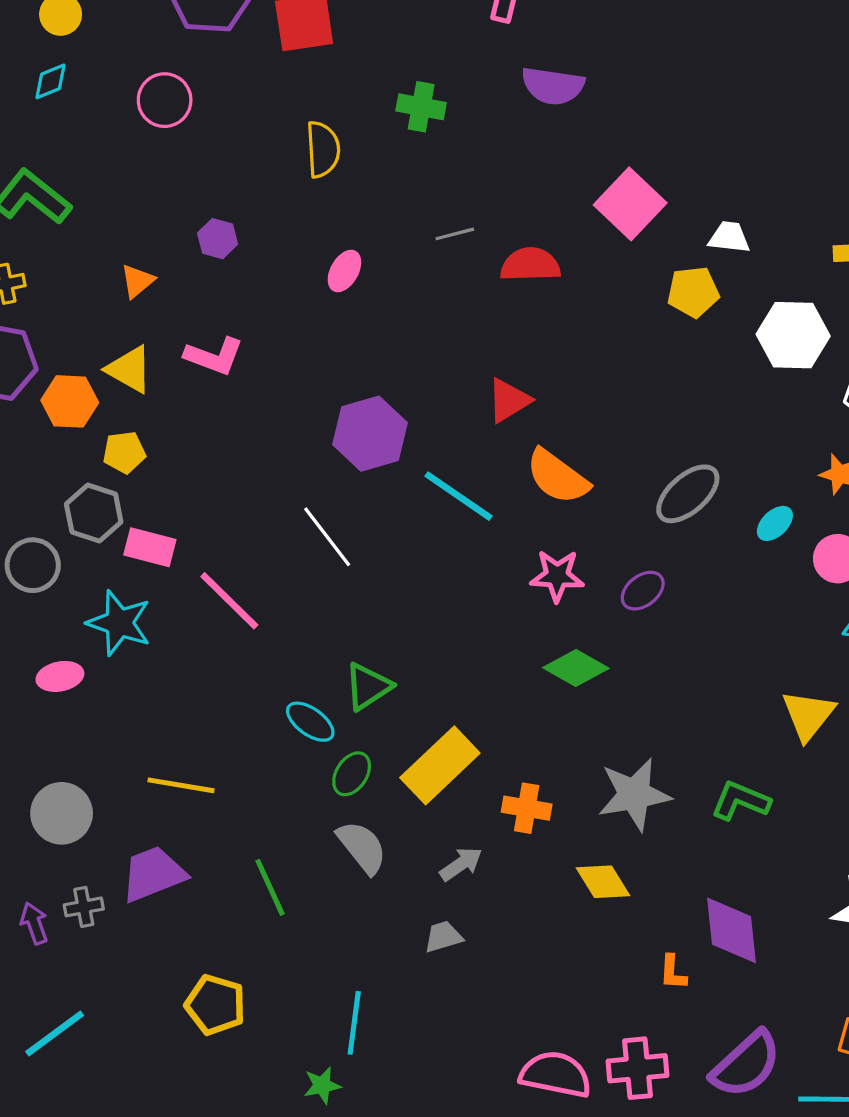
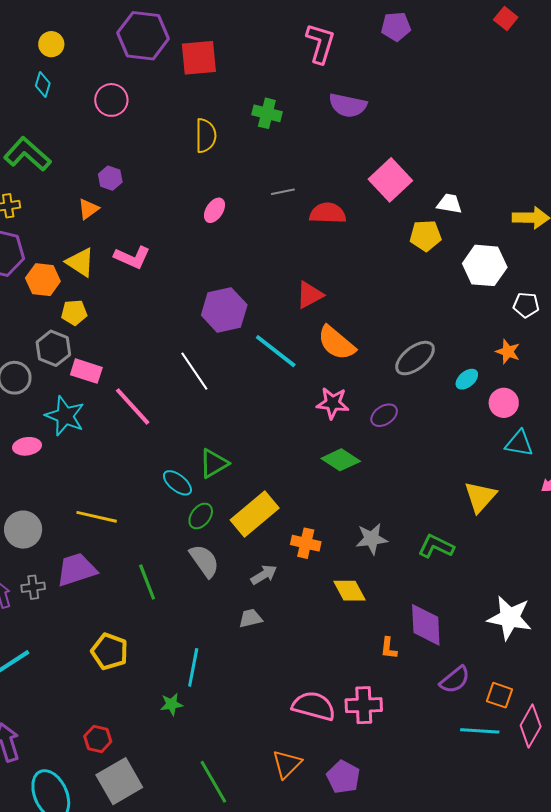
cyan diamond: (51, 81) -> (43, 84), turned -55
purple hexagon: (218, 239) -> (110, 178), moved
gray star: (634, 794) -> (372, 539), size x0.7
purple semicircle: (746, 1064) -> (455, 680), moved, size x0.7

